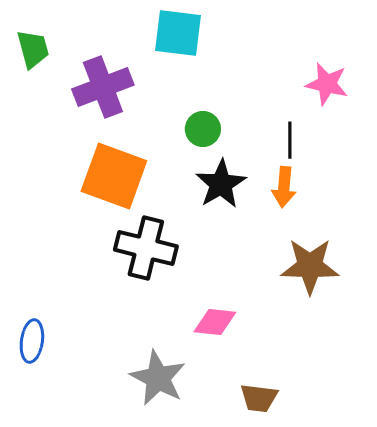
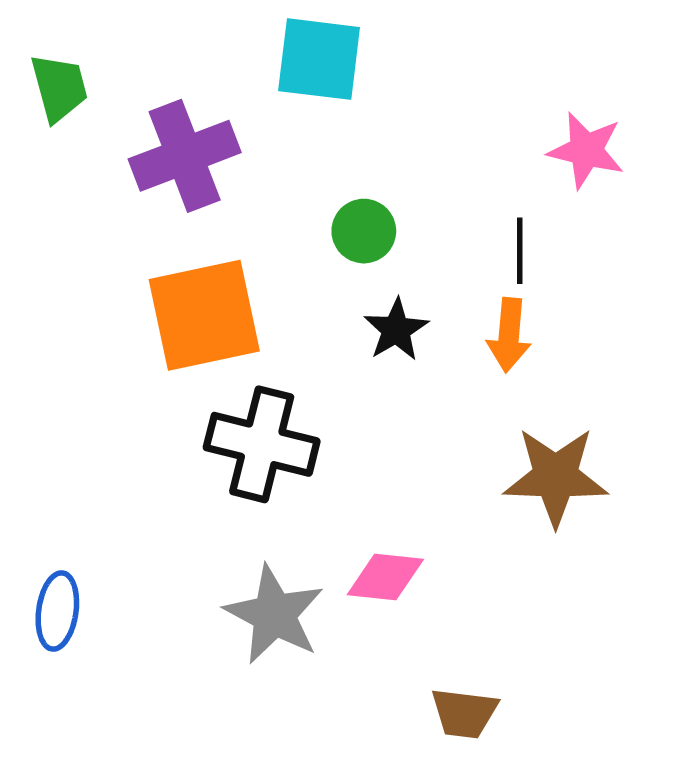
orange square: (114, 176) -> (204, 315), turned -32
black star: (221, 184) -> (396, 330), size x0.7
gray star: (158, 378) -> (274, 615), moved

